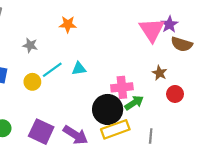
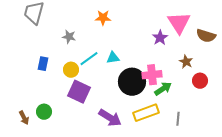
purple star: (169, 24) -> (160, 38), moved
black circle: (108, 109) -> (132, 82), moved
purple square: (41, 132) -> (79, 92), moved

